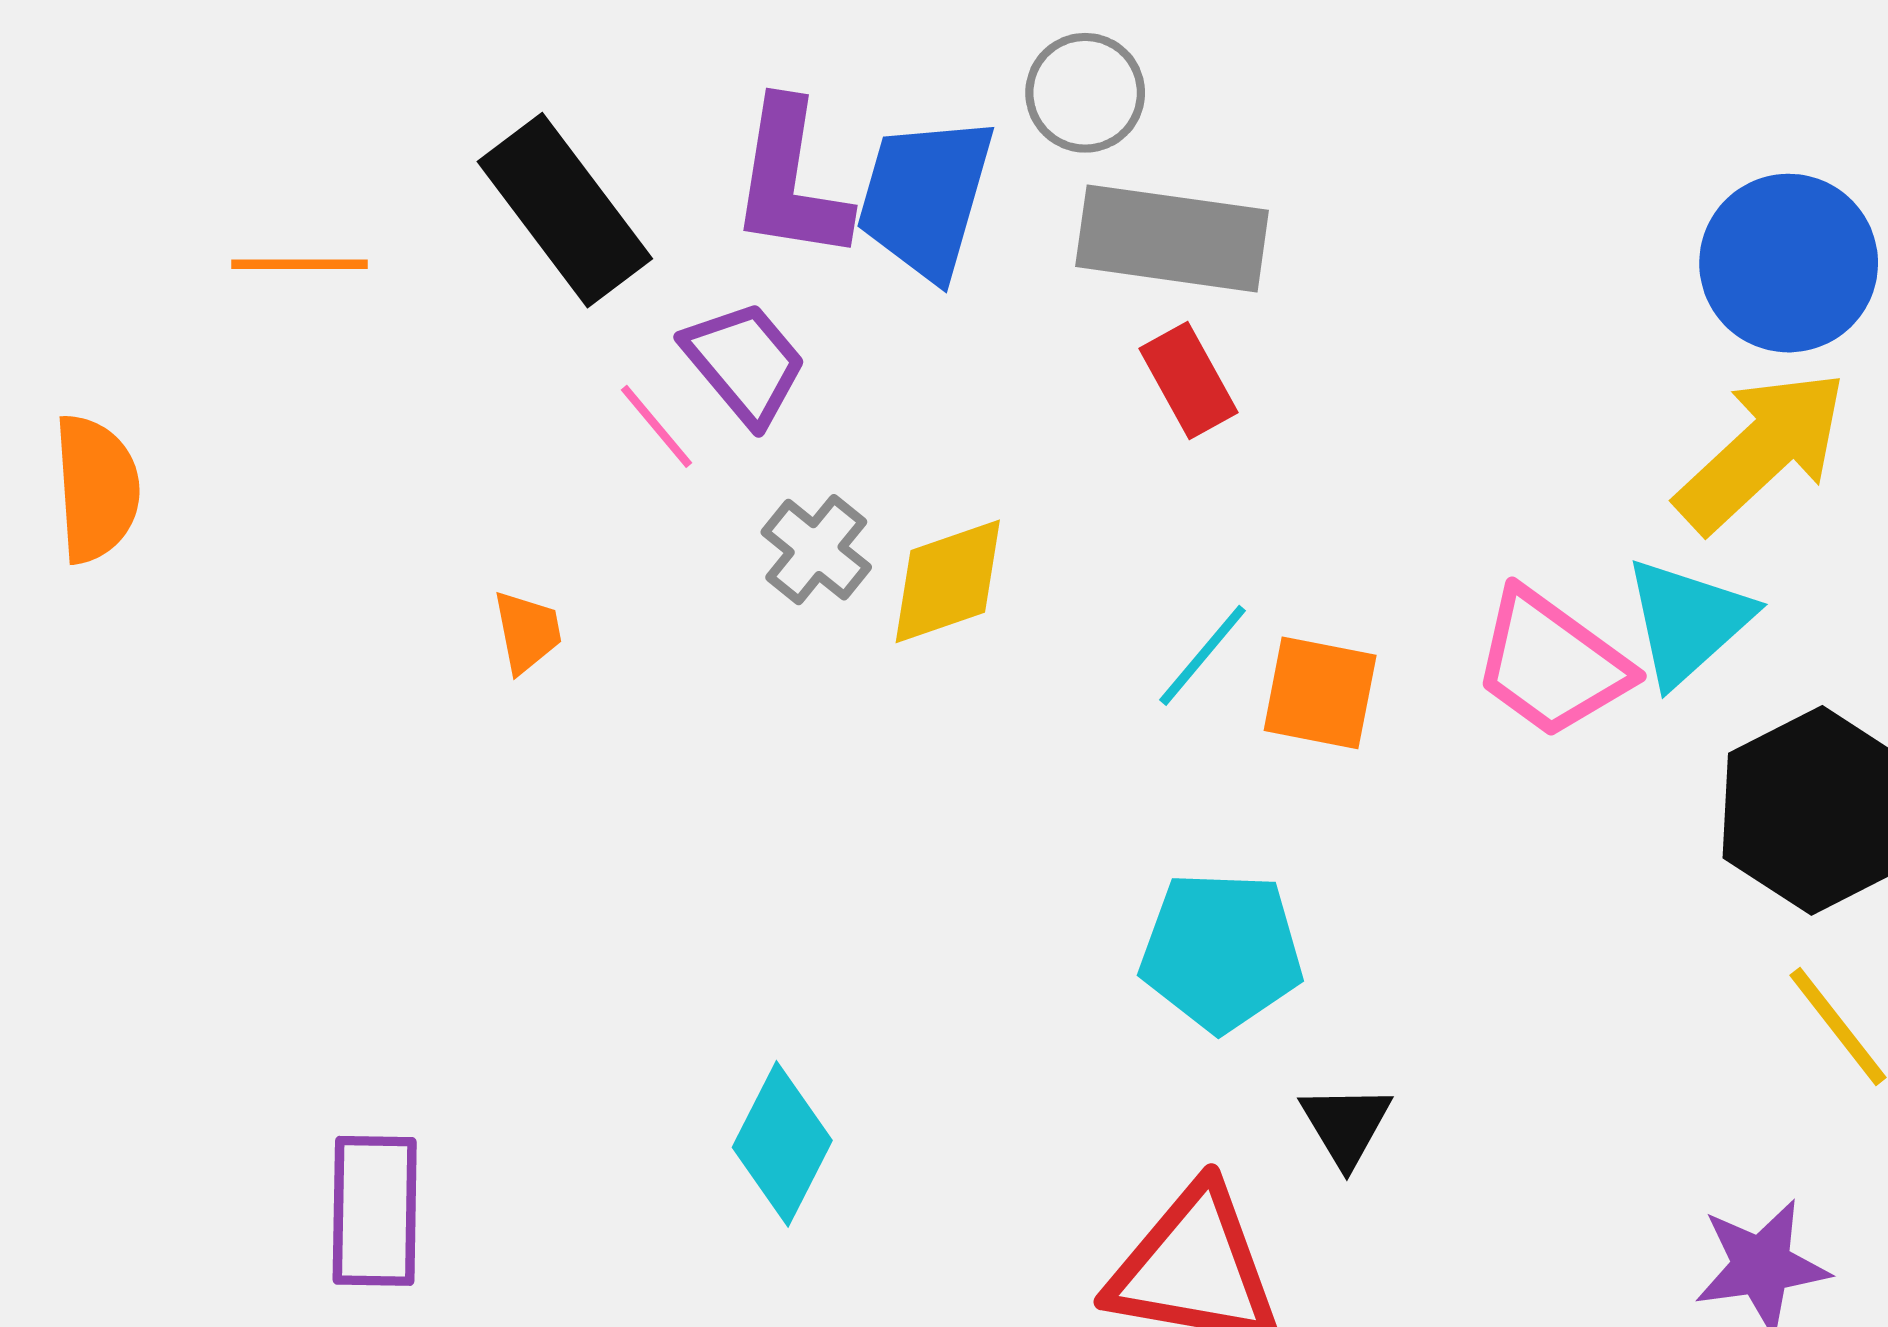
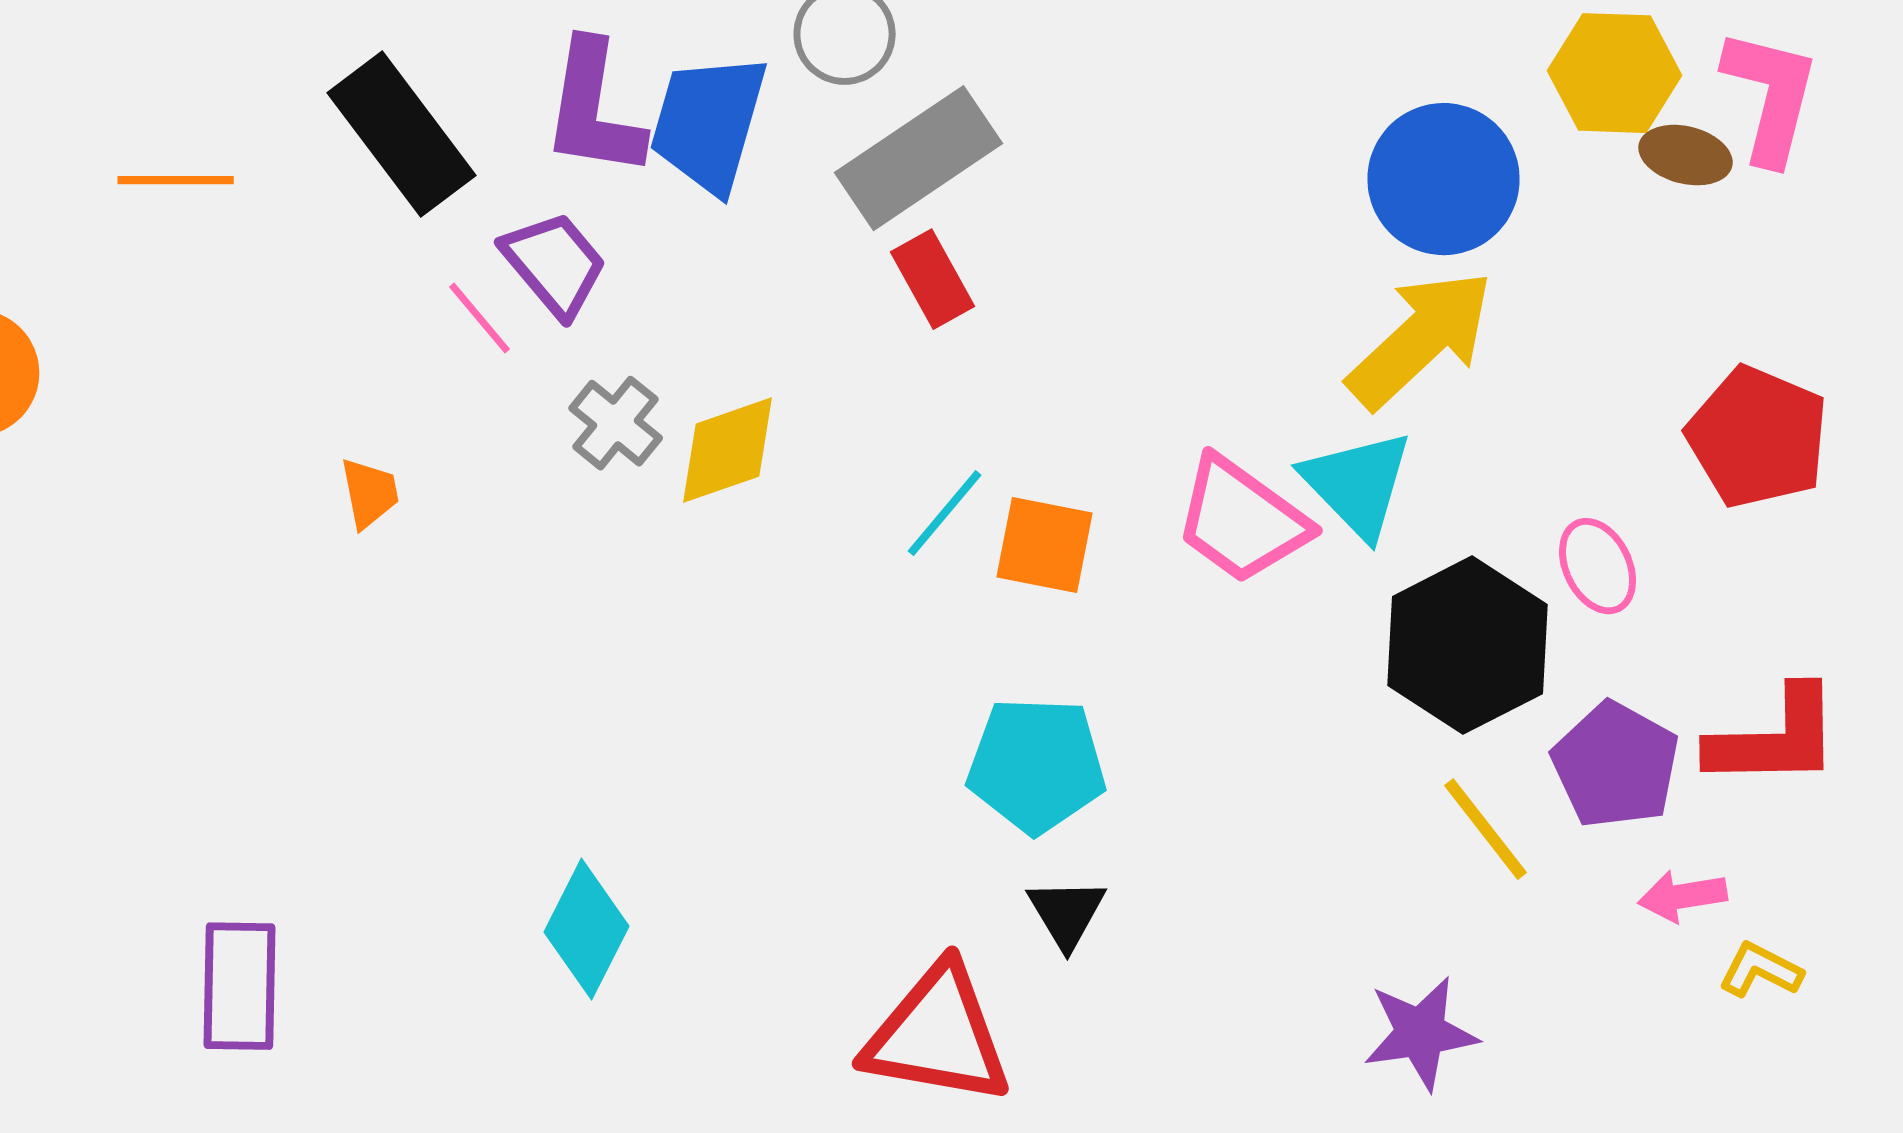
gray rectangle: (1172, 238) -> (919, 158), turned -42
cyan triangle: (1688, 621) -> (1358, 484), turned -32
cyan pentagon: (1221, 951) -> (1037, 765), moved

